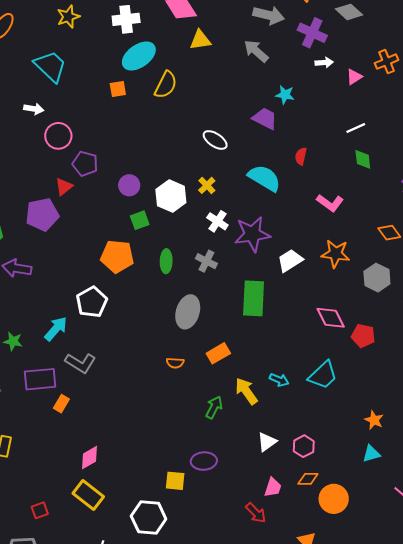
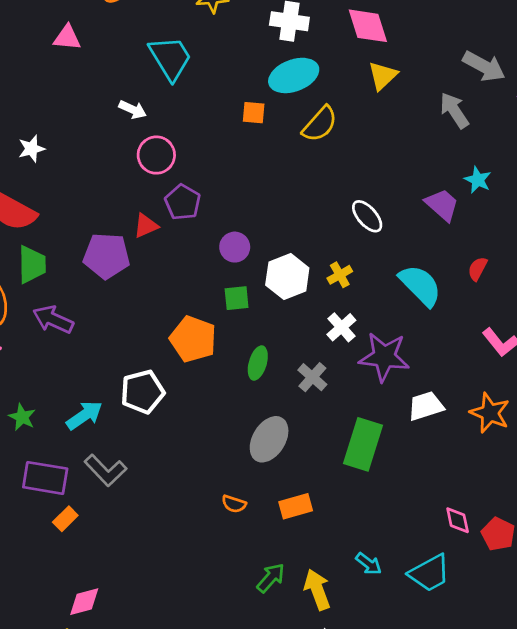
yellow triangle: (200, 40) -> (383, 76), turned -50
pink diamond: (331, 318) -> (458, 520), moved, size x0.7
yellow arrow: (246, 391) -> (317, 590), moved

